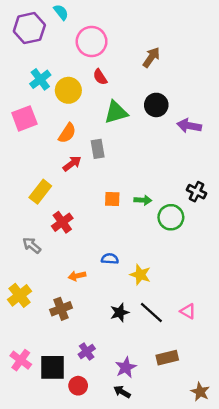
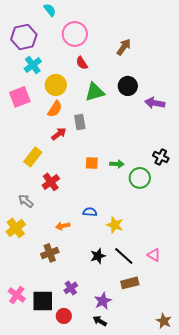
purple hexagon: (29, 28) -> (24, 37), moved
yellow circle: (68, 90) -> (56, 85), moved
yellow cross: (20, 295) -> (16, 228), moved
brown rectangle: (167, 358) -> (130, 283), moved

